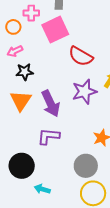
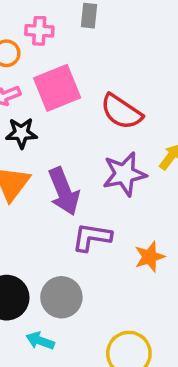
pink square: (55, 30) -> (57, 88), moved
purple L-shape: (49, 136) -> (92, 237), moved
gray circle: (86, 166) -> (61, 297), moved

